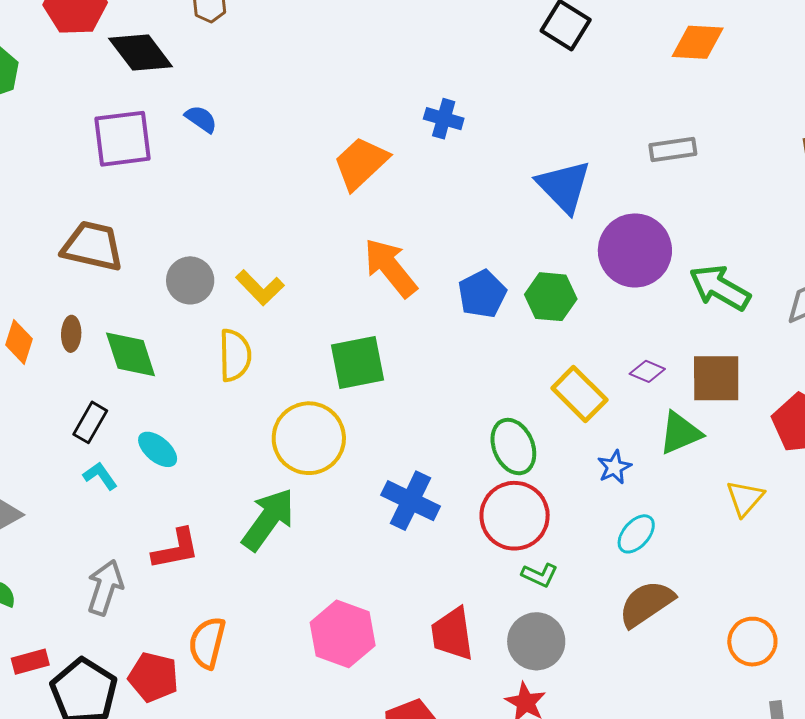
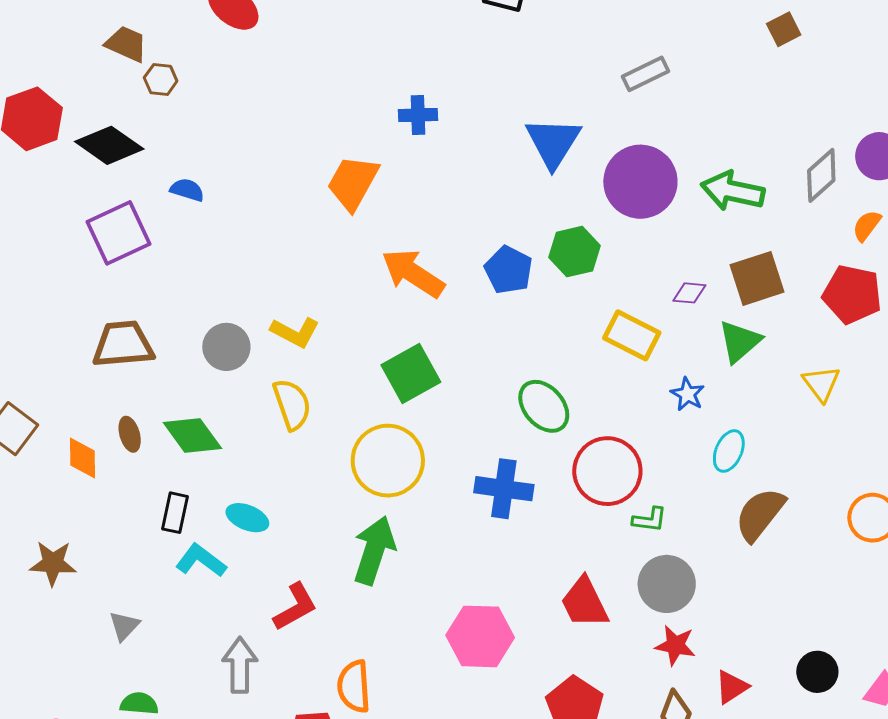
blue triangle: (564, 186) -> (553, 142), turned 34
green ellipse: (513, 447) -> (544, 406), moved
cyan L-shape: (100, 476) -> (201, 561), size x1.4

